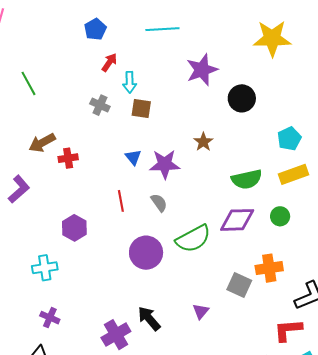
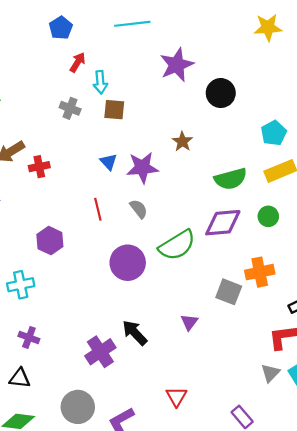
yellow star: (272, 38) -> (268, 27), moved, size x0.7

